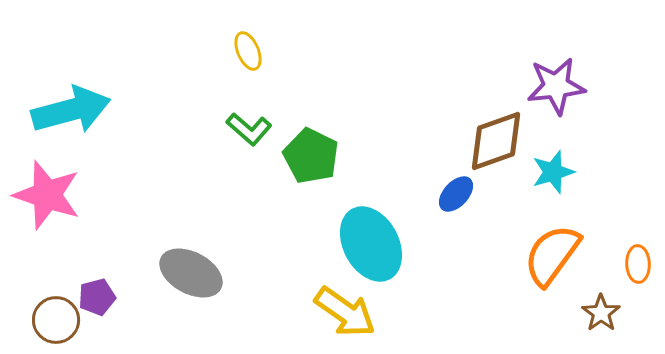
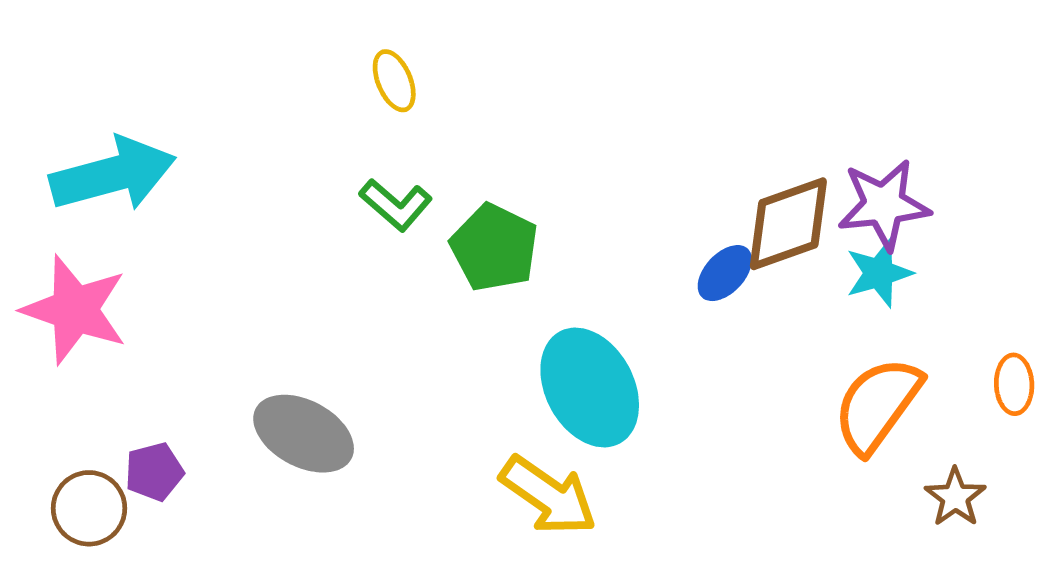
purple star: (556, 86) -> (884, 205), moved
blue ellipse: (456, 194) -> (725, 273), moved
orange ellipse: (638, 264) -> (1014, 384), moved

